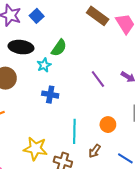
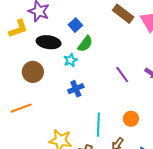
blue square: (37, 16) -> (75, 25), moved
blue cross: (50, 95) -> (76, 89), turned -35

